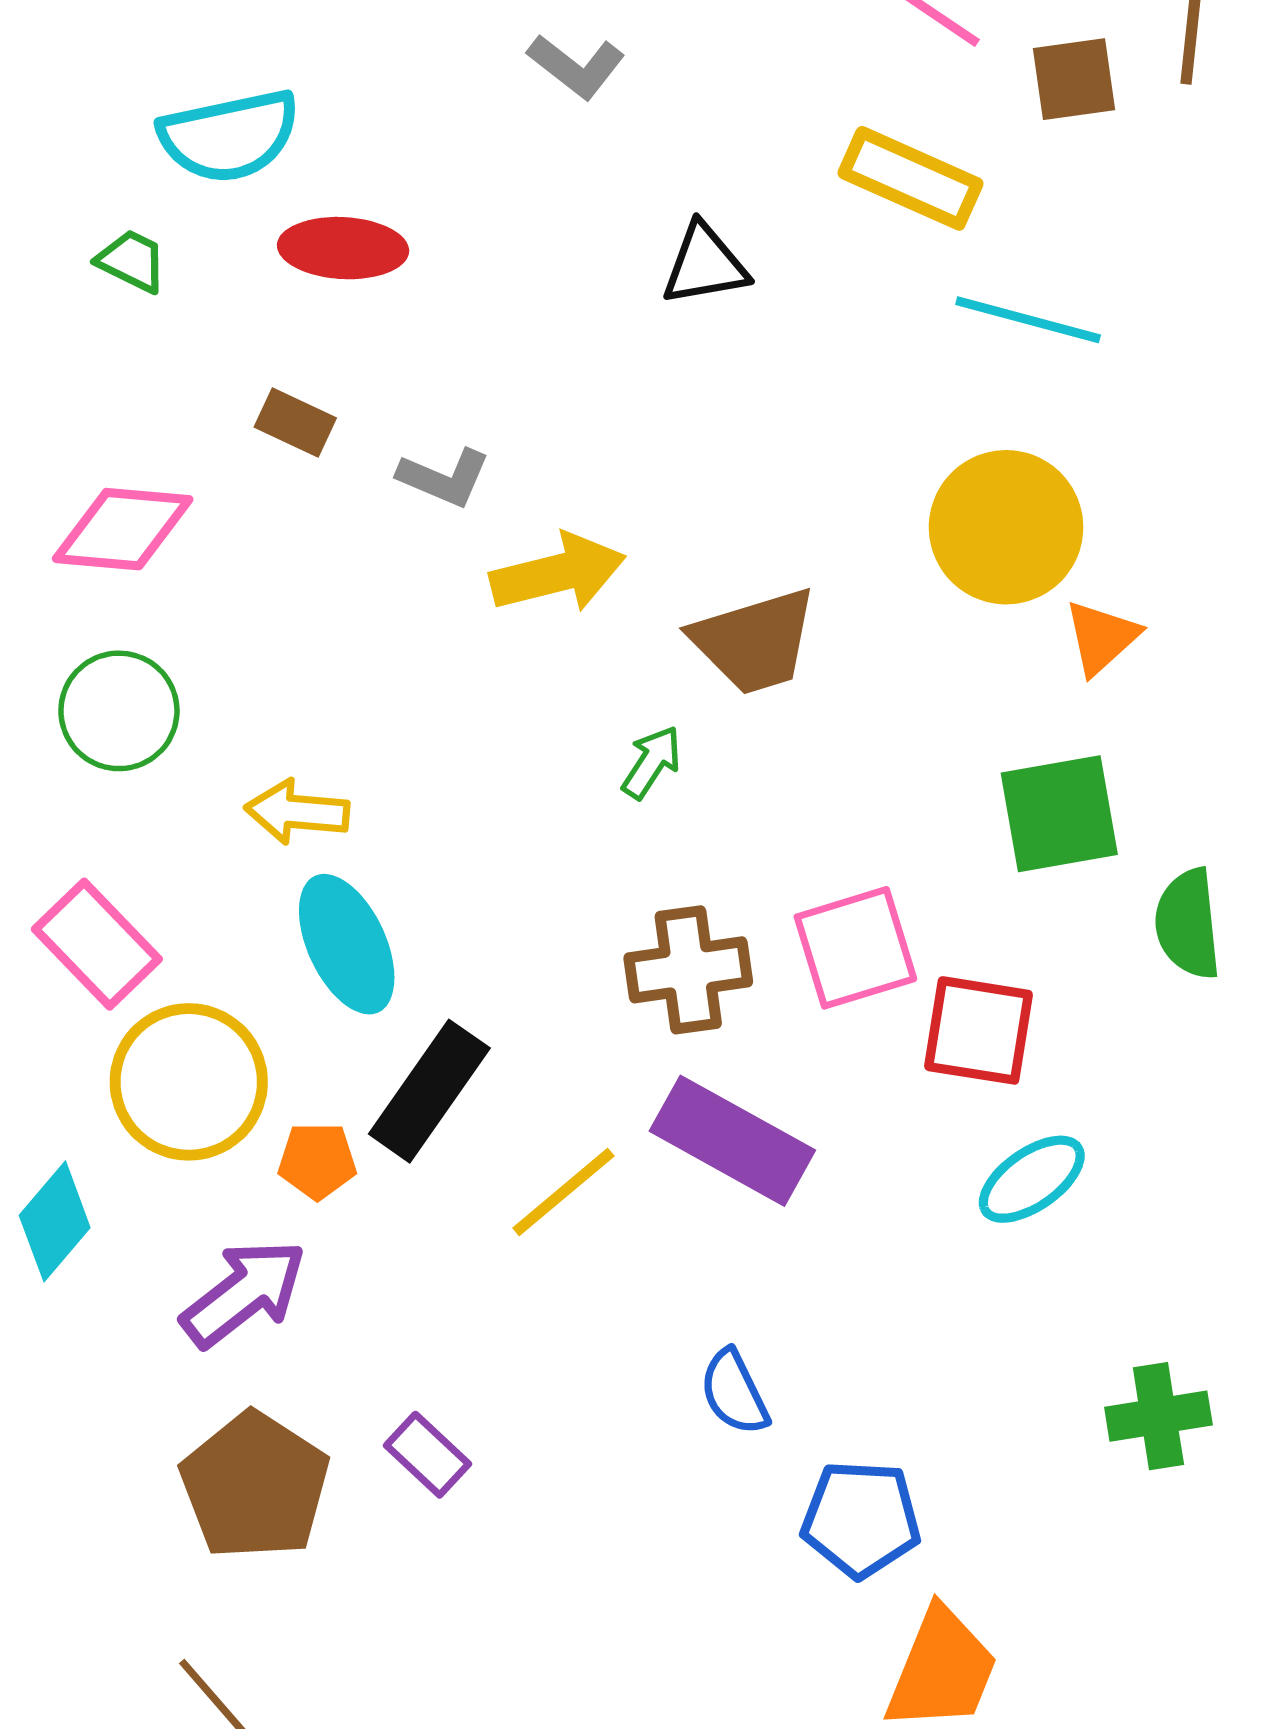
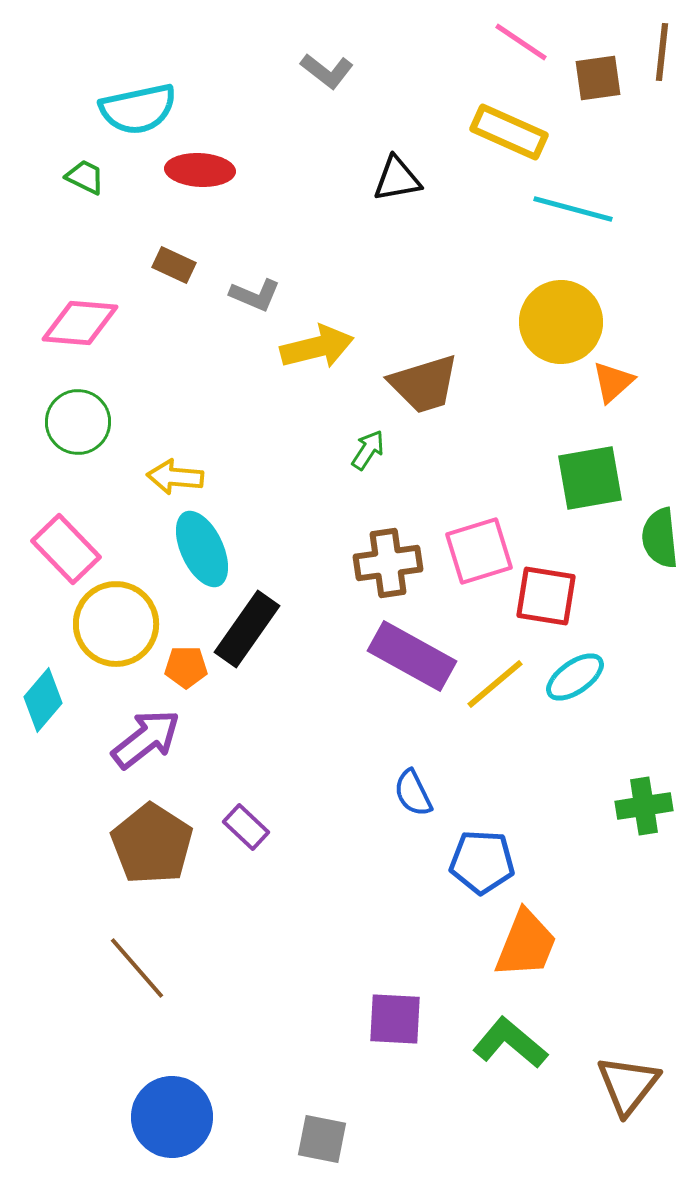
yellow line: (563, 1192) -> (495, 684), moved

